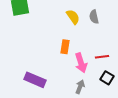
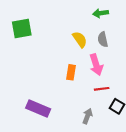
red line: (102, 57) -> (102, 89), moved
pink arrow: (81, 63) -> (96, 65), moved

